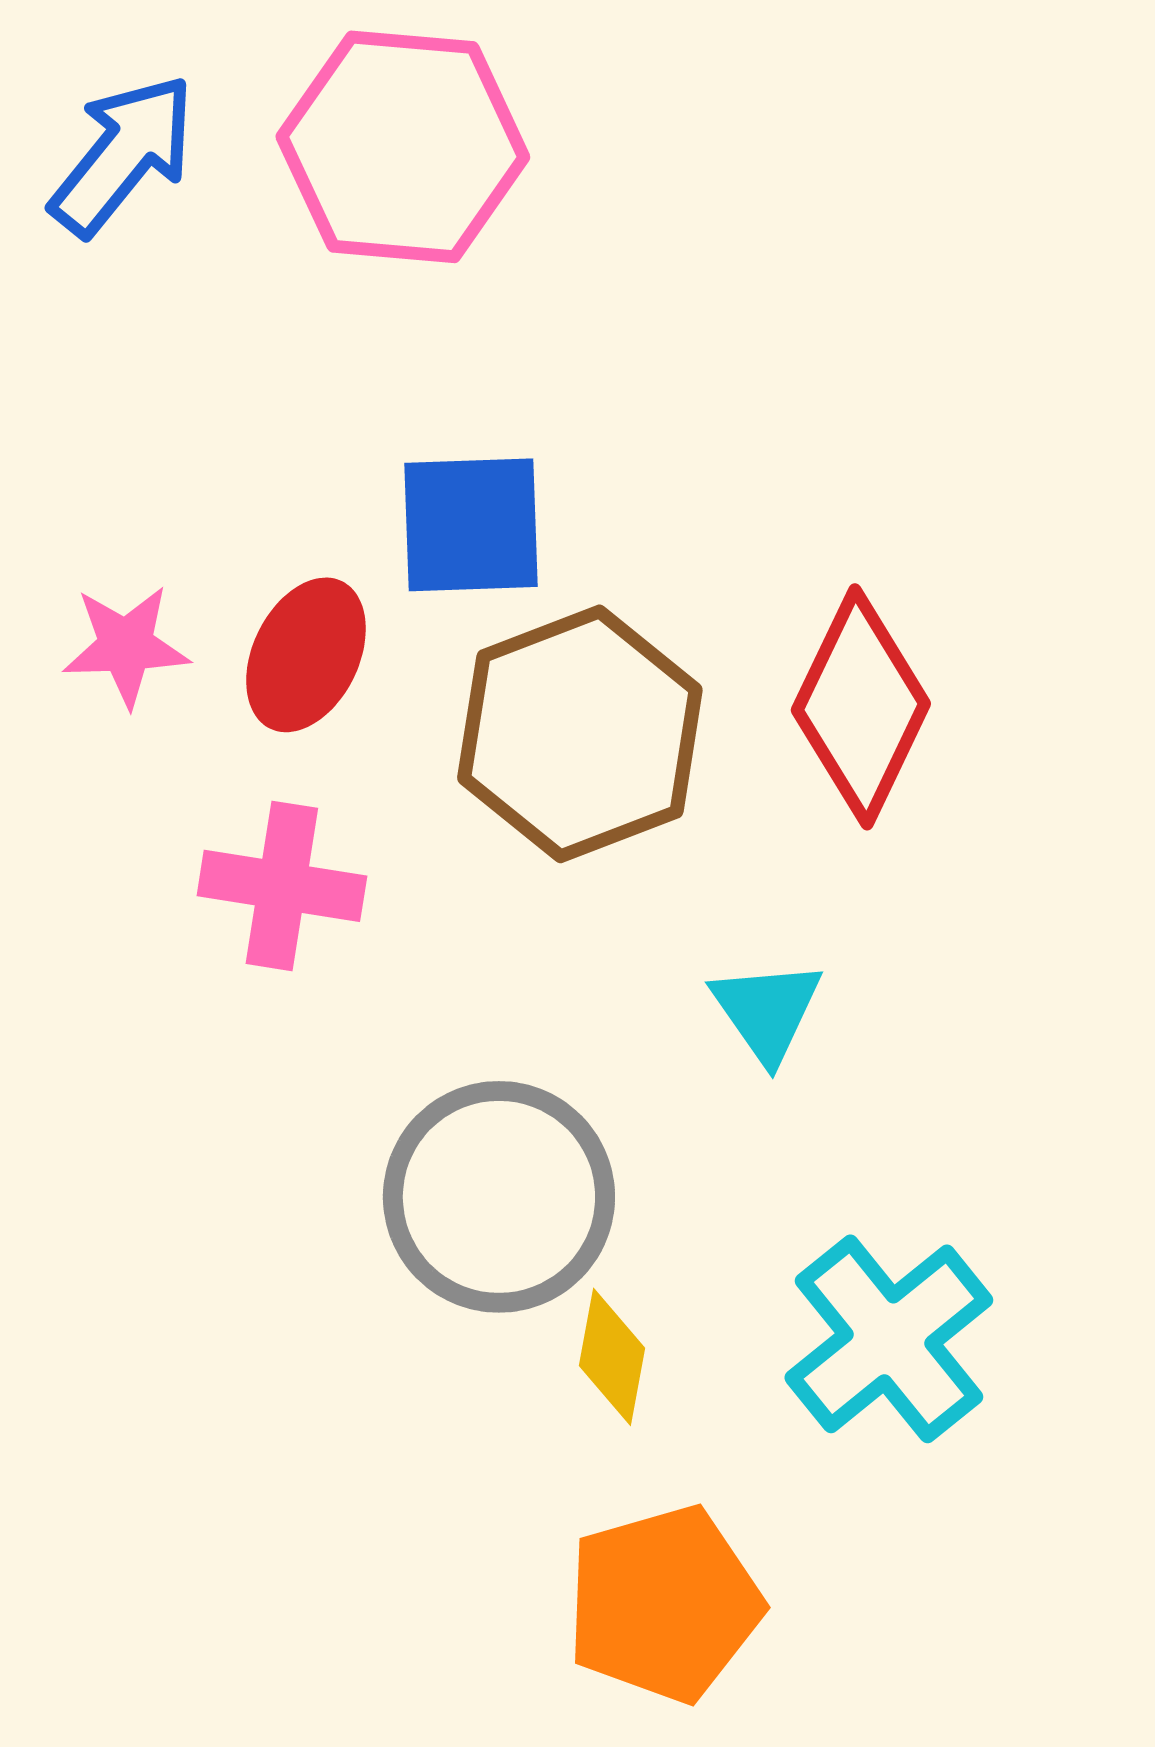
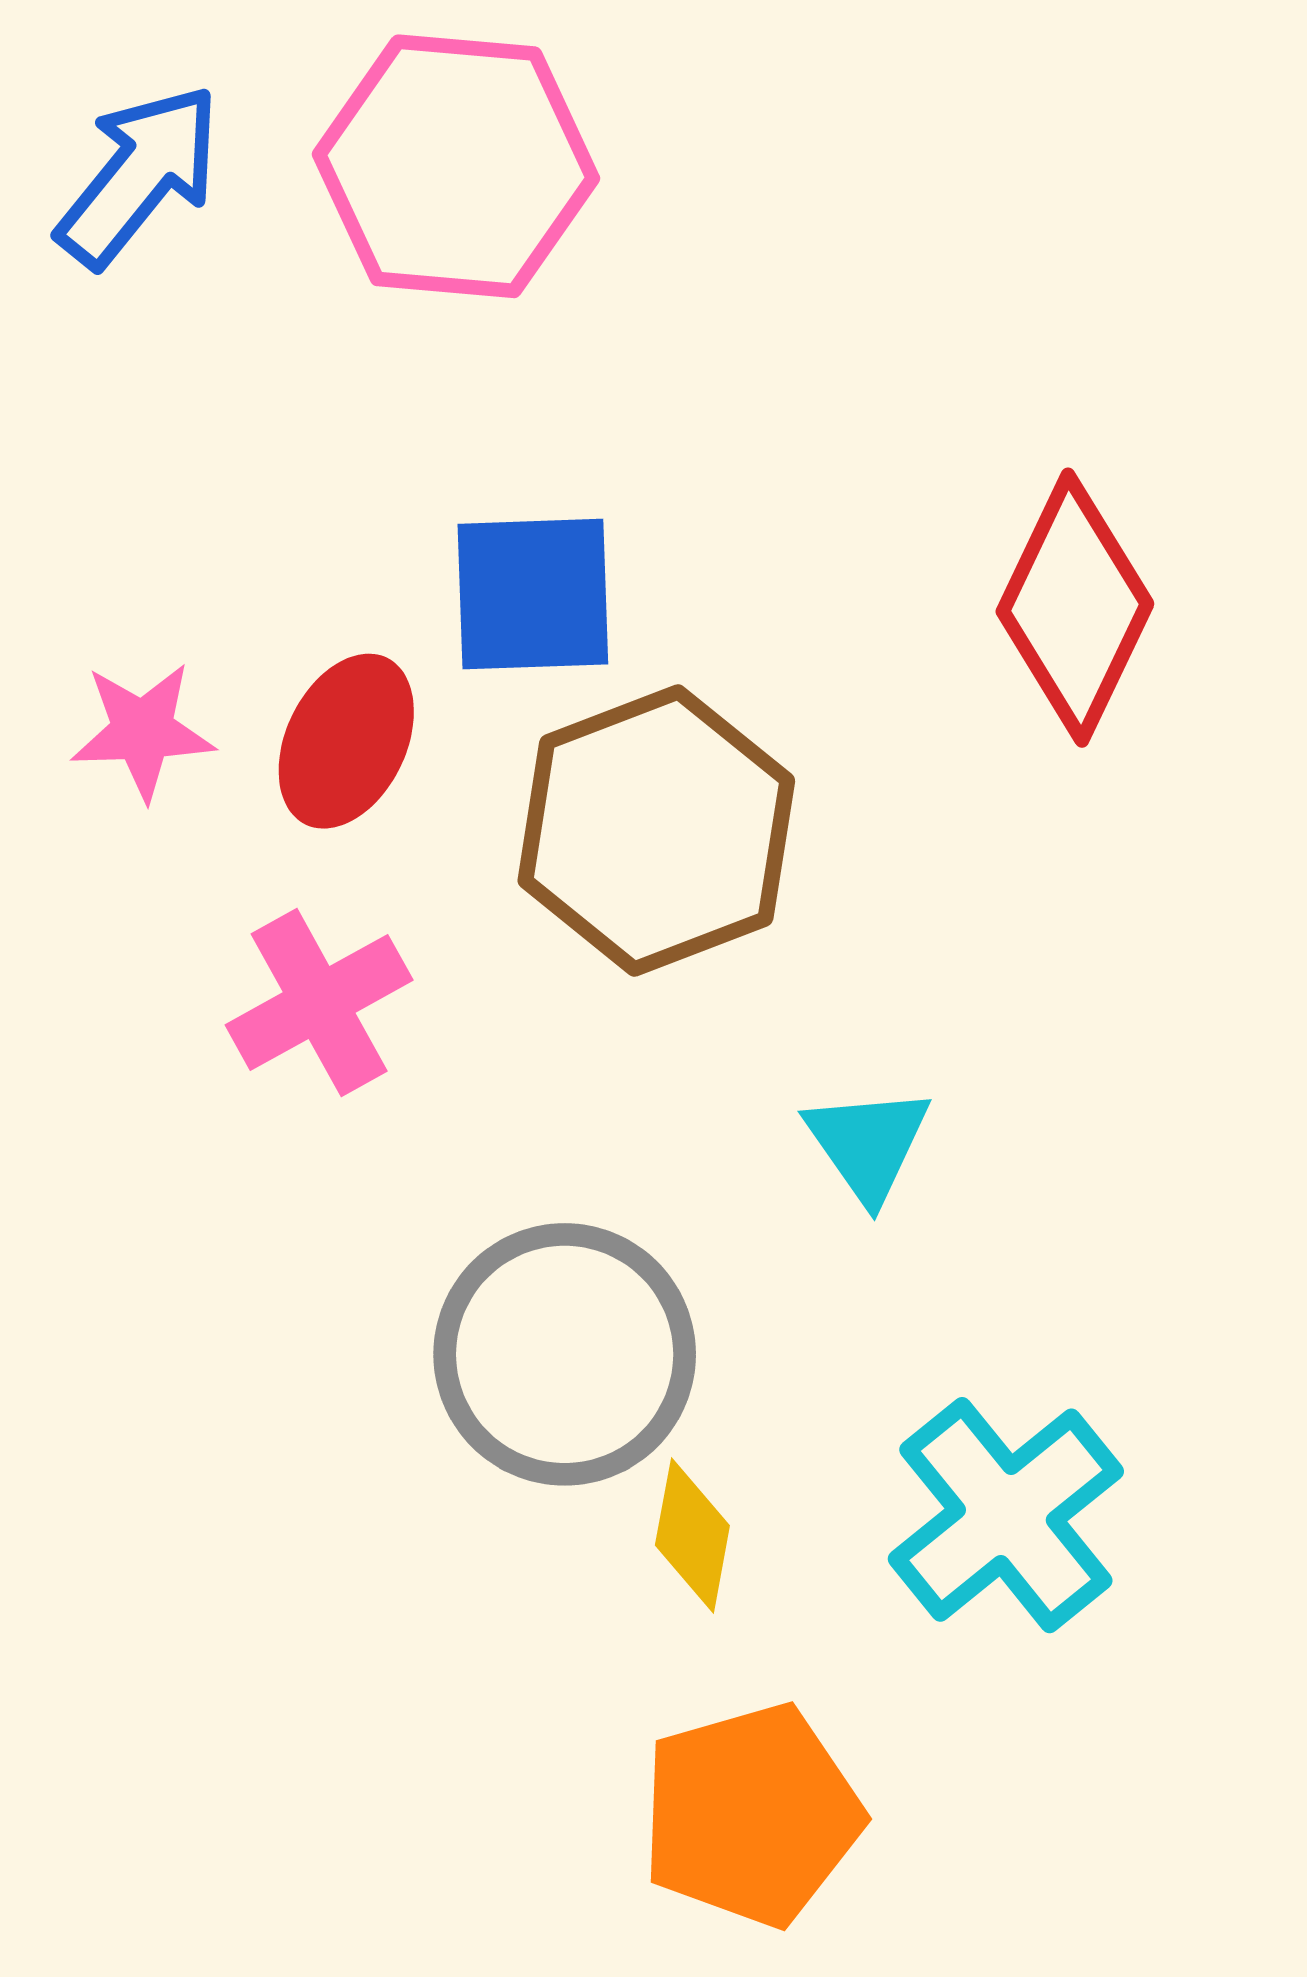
red diamond: (861, 707) -> (1075, 608), moved
pink cross: (282, 886) -> (319, 1003), turned -38

